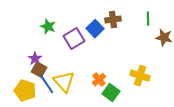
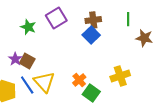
blue square: (95, 29) -> (91, 35), moved
purple square: (74, 39) -> (56, 18), moved
brown square: (39, 70) -> (27, 61), moved
yellow cross: (140, 76) -> (120, 76), turned -36

